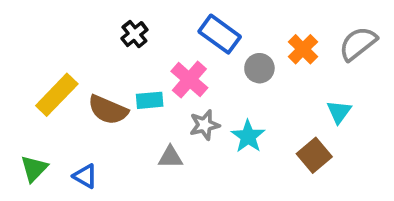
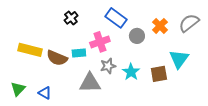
pink cross: (189, 80) -> (100, 42), turned 30
yellow rectangle: (57, 95) -> (30, 50), turned 60
cyan triangle: (339, 112) -> (179, 59), size x1.5
brown square: (314, 155) -> (159, 74), moved, turned 30
gray triangle: (170, 157) -> (90, 83), size x1.6

